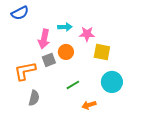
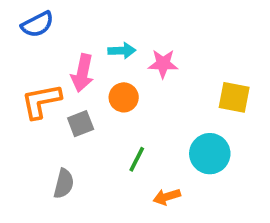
yellow square: (102, 52) -> (234, 97), moved
gray square: (49, 60) -> (81, 124), moved
orange L-shape: (25, 71) -> (41, 101), moved
green line: (73, 85) -> (137, 159), turned -32

